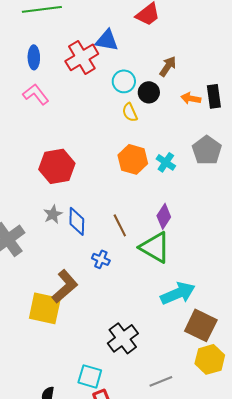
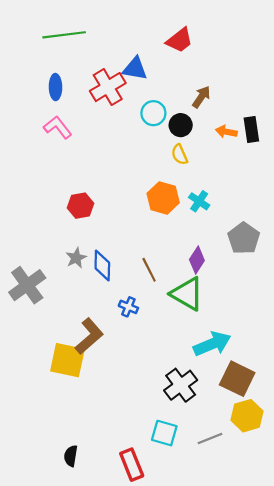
yellow semicircle: (130, 112) -> (180, 155), moved
gray pentagon: (207, 150) -> (244, 238), moved
red hexagon: (57, 166) -> (81, 206), size x0.7
black cross: (123, 338) -> (181, 385), moved
cyan square: (90, 376) -> (164, 433), moved
gray line: (161, 381) -> (210, 438), moved

